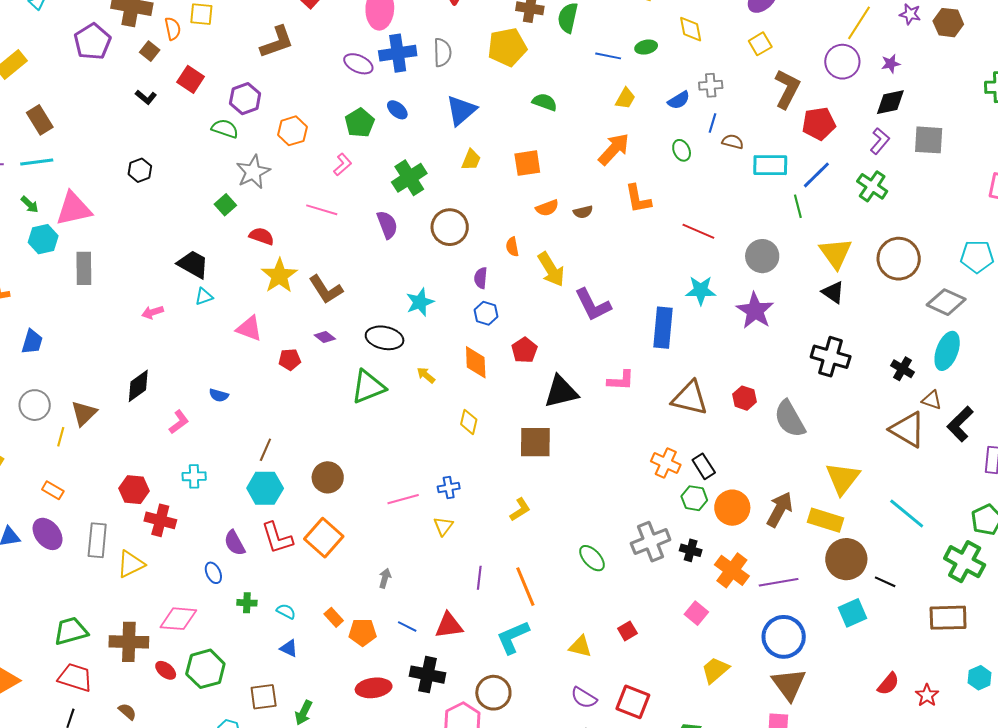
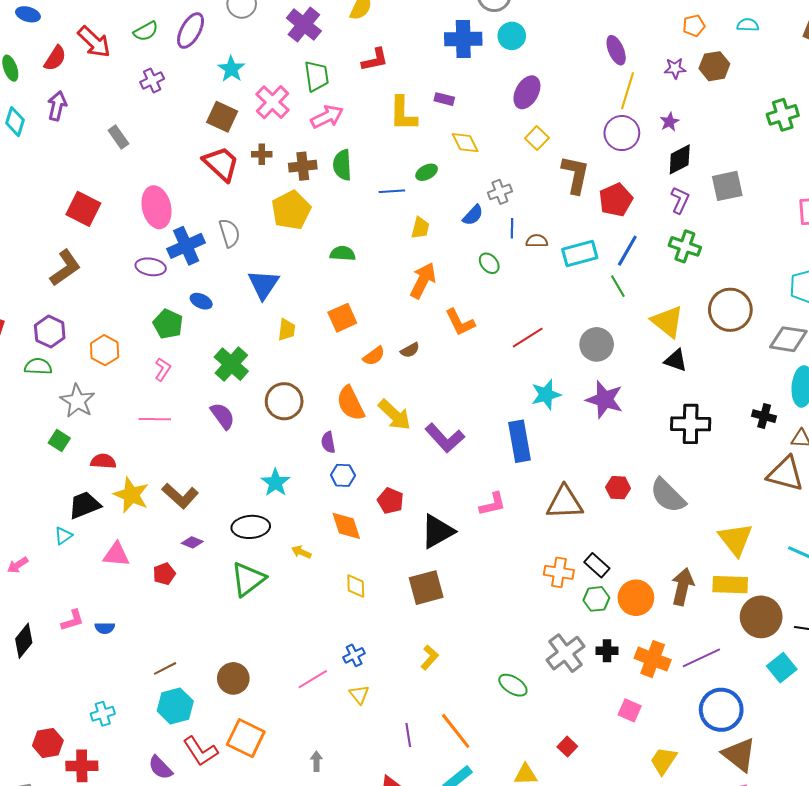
red line: (698, 231) -> (528, 338), turned -40
orange semicircle: (512, 247) -> (350, 403), size x1.8
black trapezoid: (193, 264) -> (84, 505), moved, turned -36
pink L-shape: (179, 422) -> (72, 620), moved, turned 35
brown line: (265, 450) -> (165, 668), turned 55

